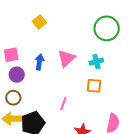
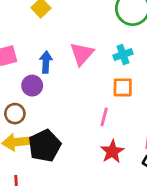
purple circle: (17, 75) -> (32, 86), moved
pink line: (63, 103) -> (104, 117), moved

